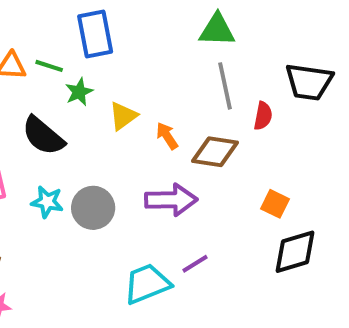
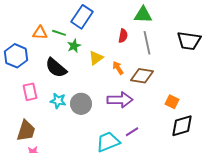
blue rectangle: (95, 34) -> (82, 17), turned 45
red semicircle: (263, 116) -> (123, 36), moved

